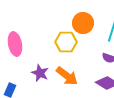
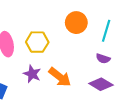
yellow hexagon: (66, 42) -> (37, 42), moved

